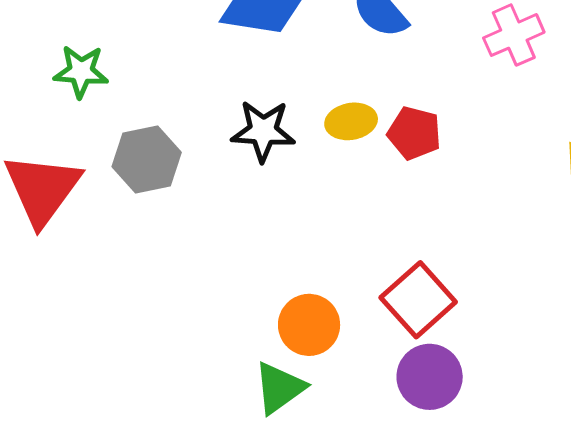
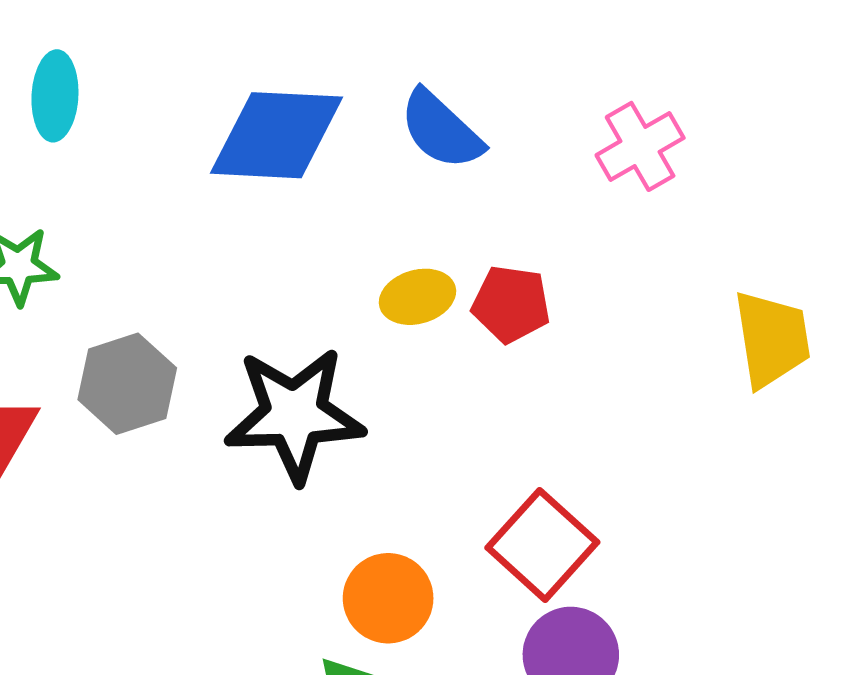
black star: (263, 131) -> (294, 415), moved, size x1.5

